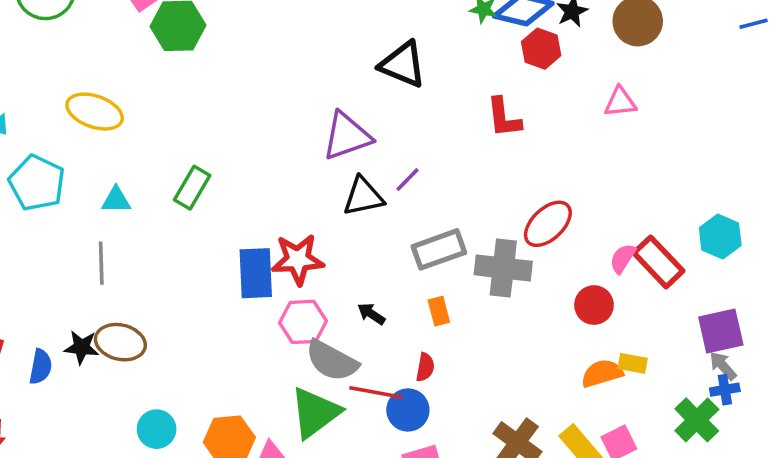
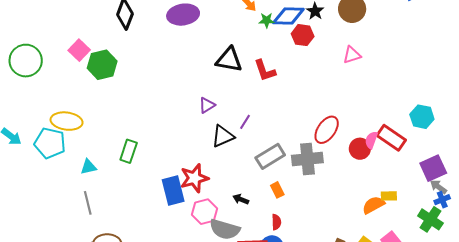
red L-shape: (504, 118) -> (265, 71), moved
purple triangle: (347, 136) -> (207, 105), size x0.6
cyan pentagon: (37, 183) -> (50, 143), moved
red circle: (594, 305) -> (360, 149), moved

